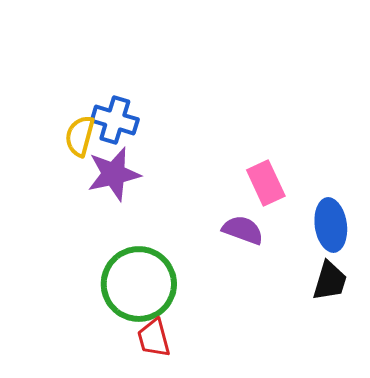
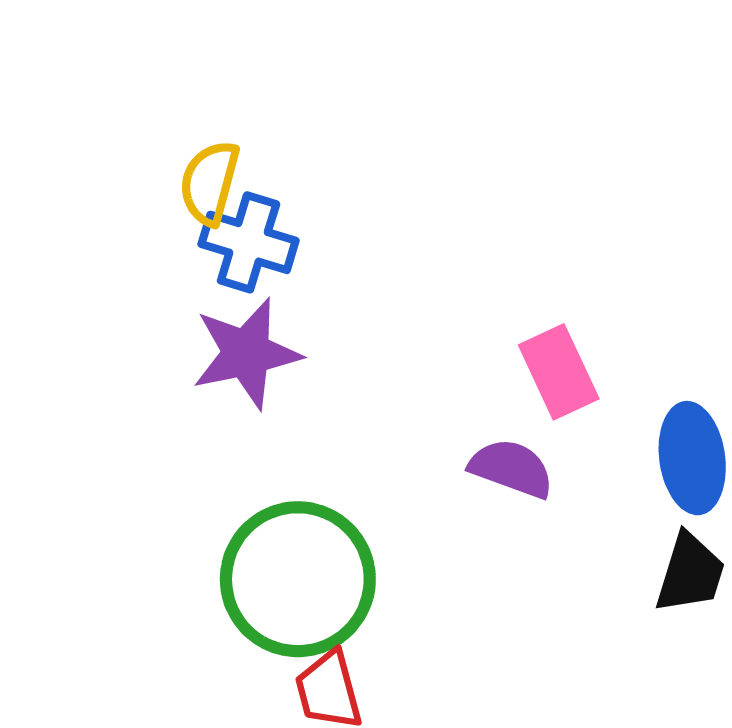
yellow semicircle: (80, 136) -> (210, 183), moved

